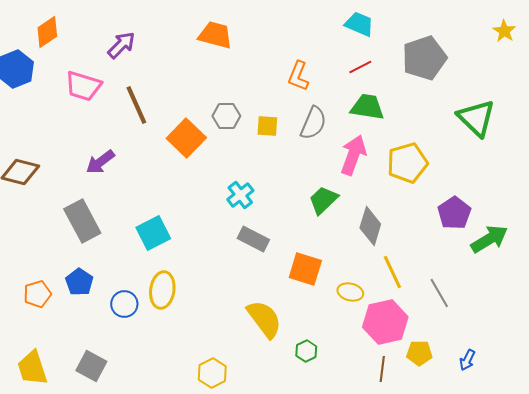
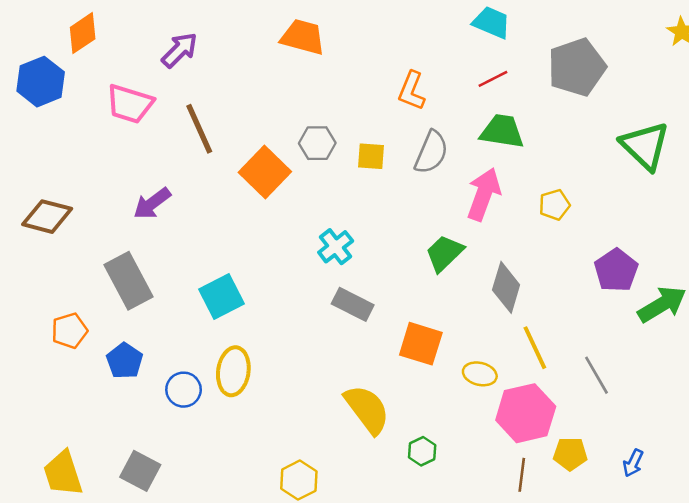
yellow pentagon: (407, 163) -> (555, 205), size x0.6
orange pentagon: (37, 294) -> (69, 331), moved

